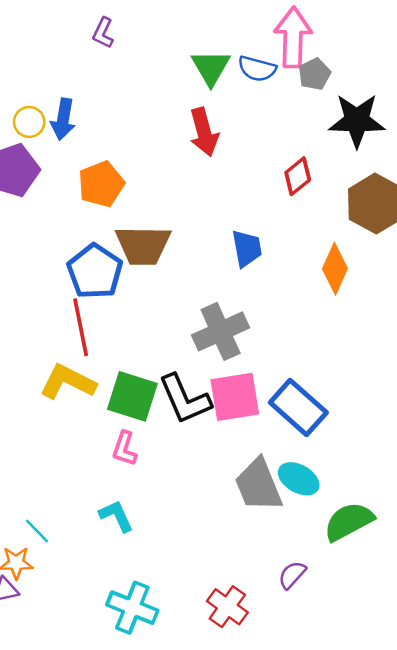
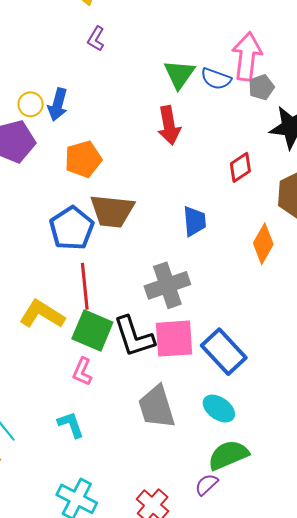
red line: (81, 327) -> (85, 286), moved
gray trapezoid: (258, 485) -> (157, 407), moved
green semicircle: (349, 522) -> (228, 455), moved

